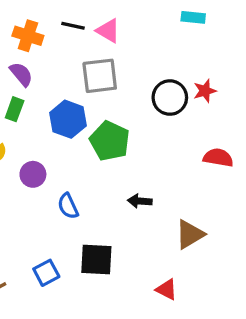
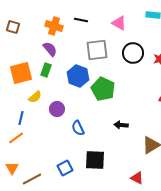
pink triangle: (108, 31) -> (119, 23), moved
black circle: (170, 98) -> (133, 53), moved

